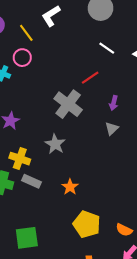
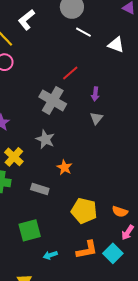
white line: (107, 48) -> (83, 32), moved
yellow cross: (20, 159) -> (14, 157), turned 30
gray rectangle: (31, 181) -> (40, 189), moved
orange star: (70, 187) -> (64, 167), moved

